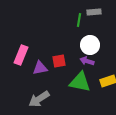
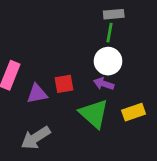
green line: (79, 20) -> (109, 33), moved
green triangle: (80, 82) -> (94, 114), turned 30

